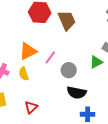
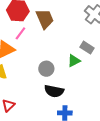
pink line: (50, 57) -> (20, 33), moved

